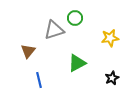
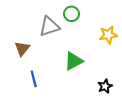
black star: (112, 78) -> (105, 86), moved

